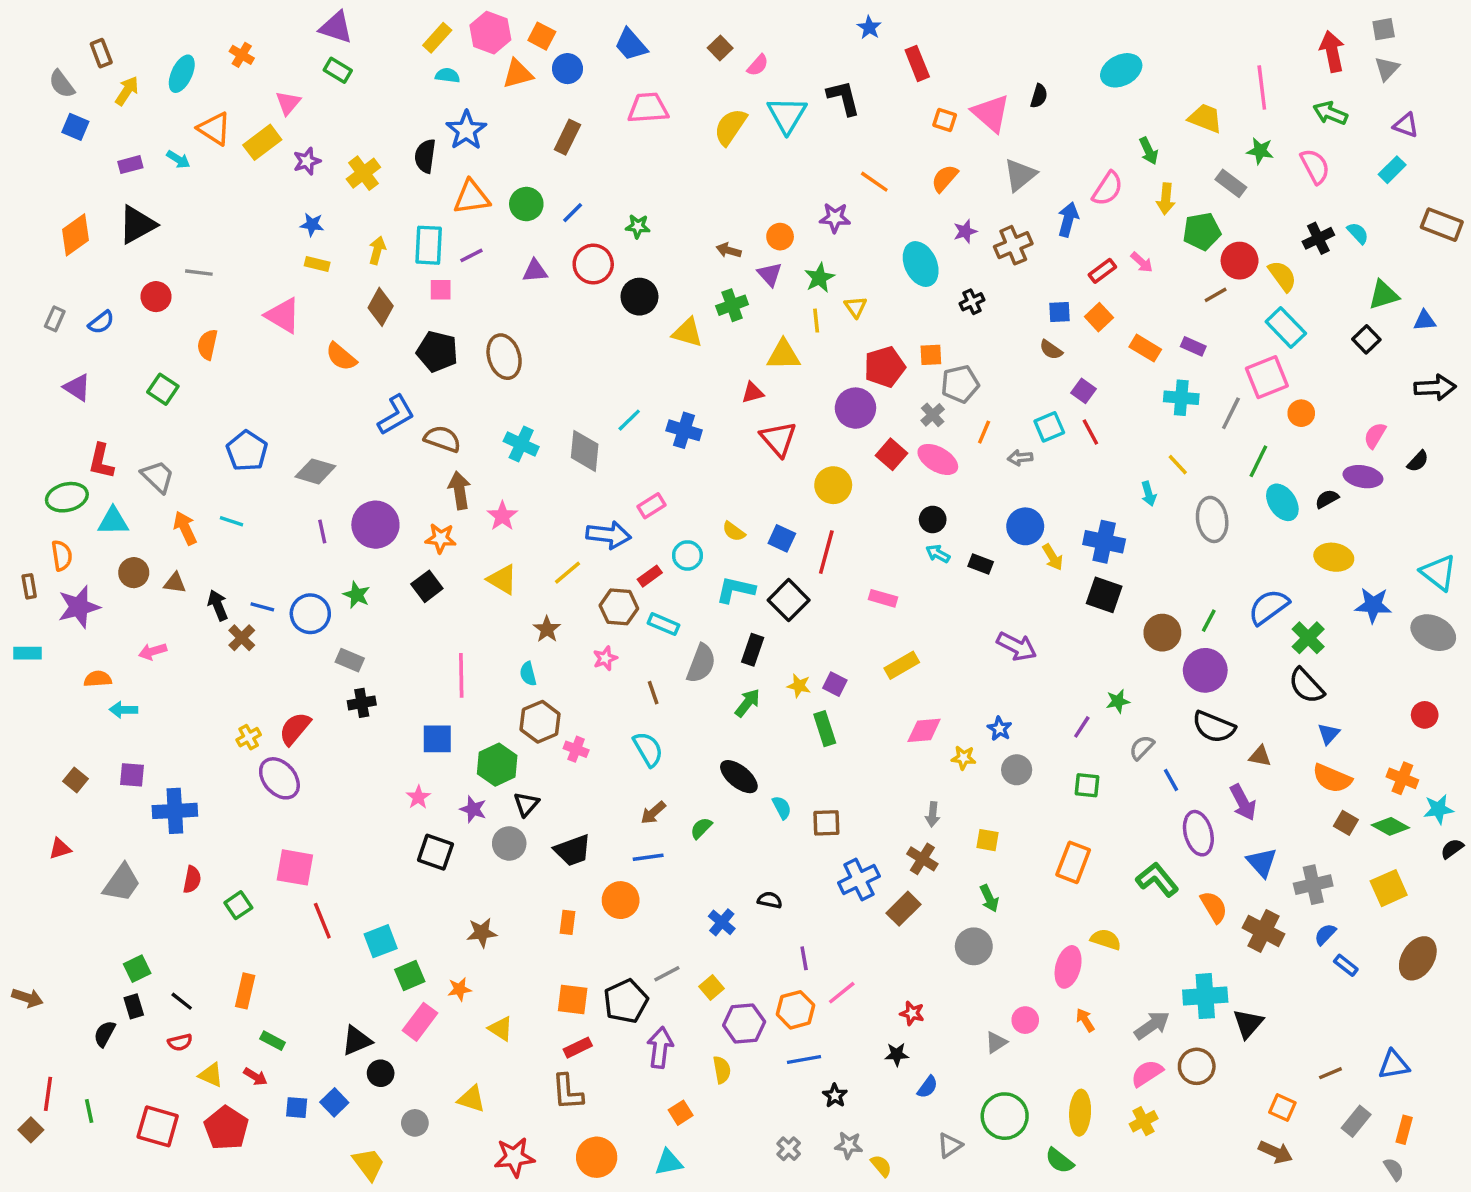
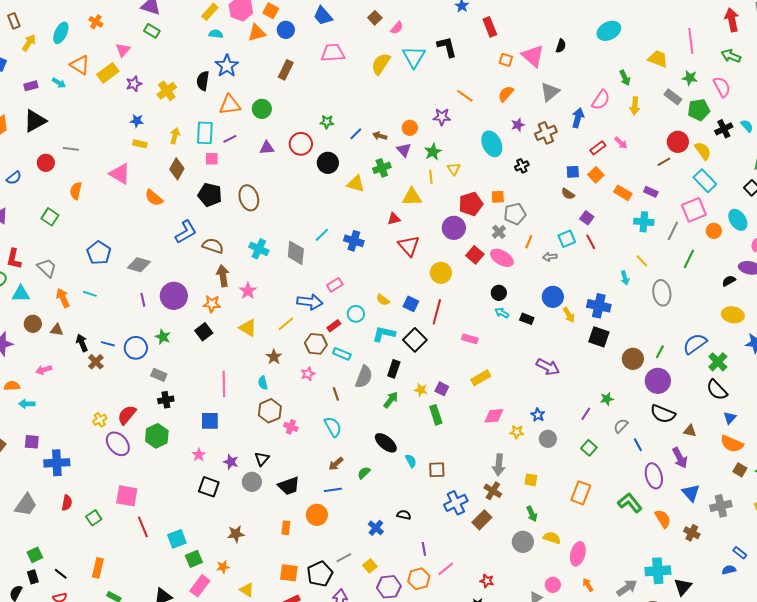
blue line: (573, 213) -> (356, 134), moved
green pentagon: (1202, 231) -> (699, 110), moved
cyan ellipse: (1282, 502) -> (738, 220), moved
green hexagon: (497, 765) -> (157, 436), moved
green square: (1087, 785) -> (589, 448), turned 35
gray arrow: (933, 814) -> (499, 465), size x1.5
brown cross: (1264, 931) -> (692, 533), size x0.7
blue semicircle: (1325, 934) -> (729, 570), moved, turned 32
yellow semicircle: (1106, 939) -> (552, 538), moved

